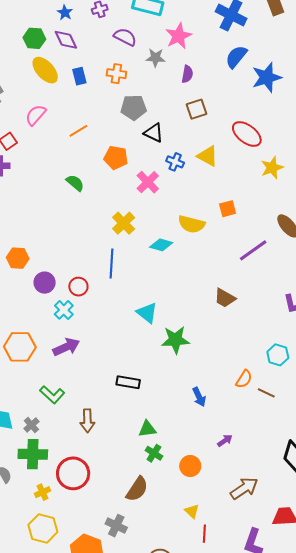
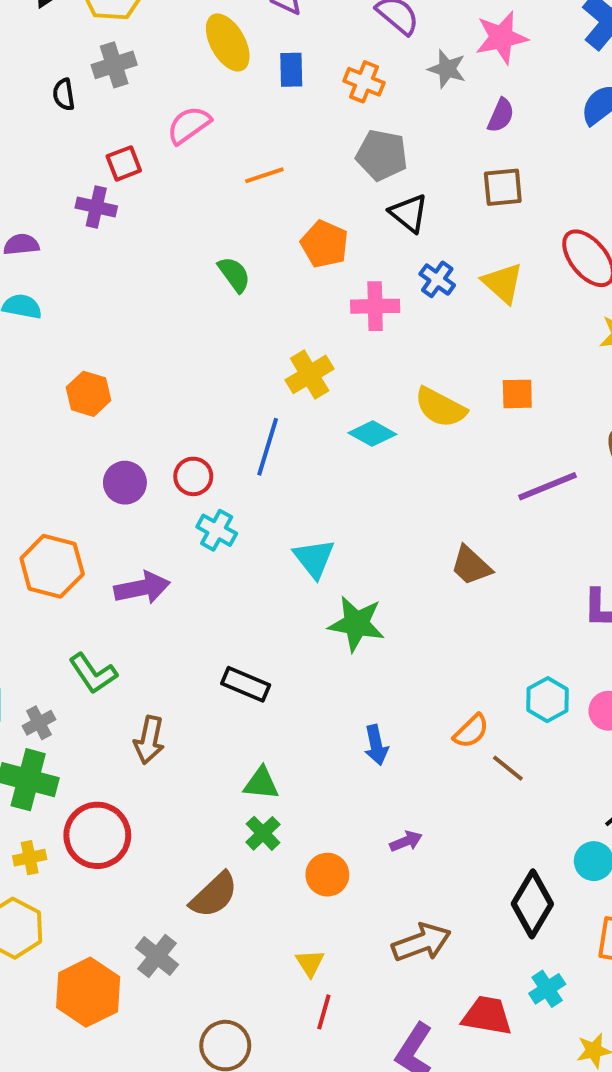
pink cross: (148, 182) -> (375, 306), turned 30
purple circle: (45, 283) -> (125, 483), moved
cyan cross: (64, 310) -> (217, 530), moved, turned -30

